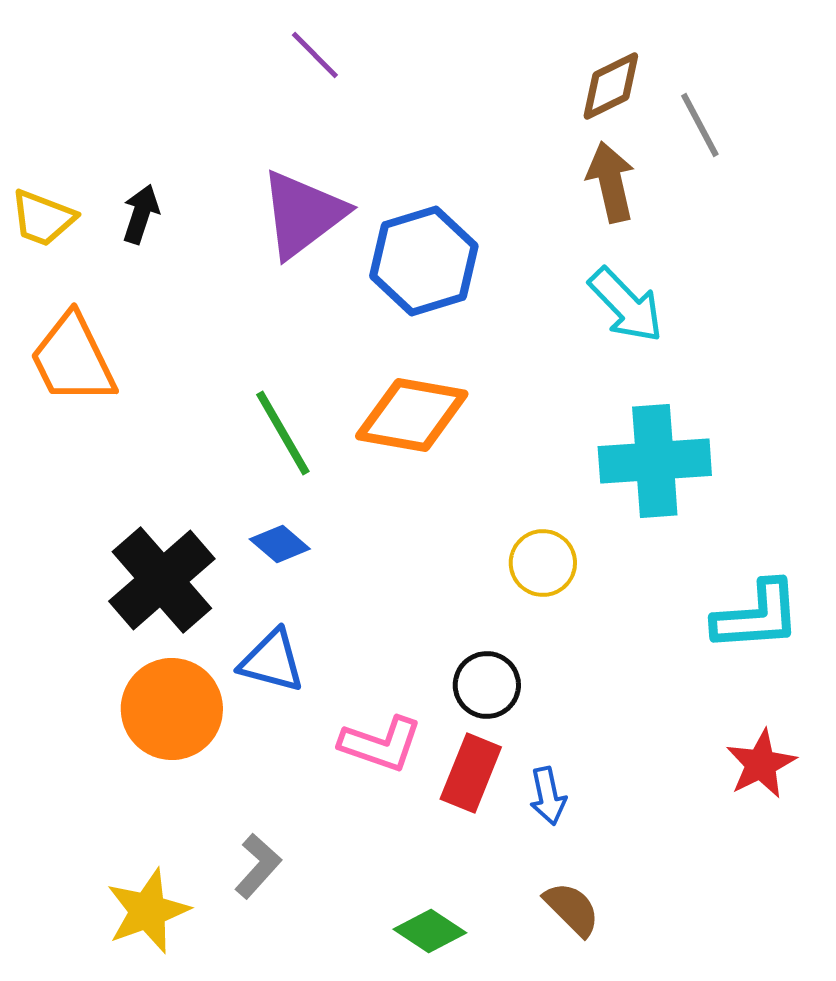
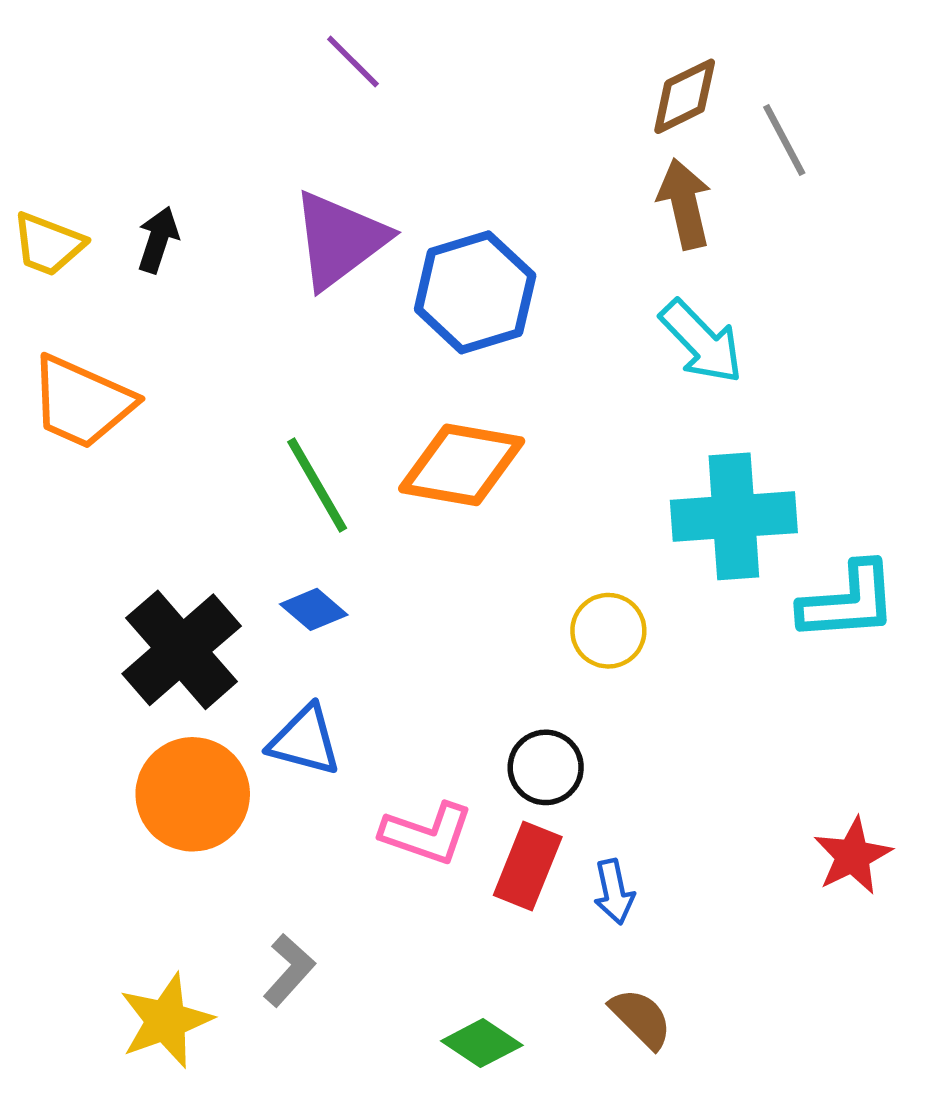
orange trapezoid: (73, 359) -> (82, 402), turned -40
cyan L-shape: (757, 616) -> (848, 602), moved

